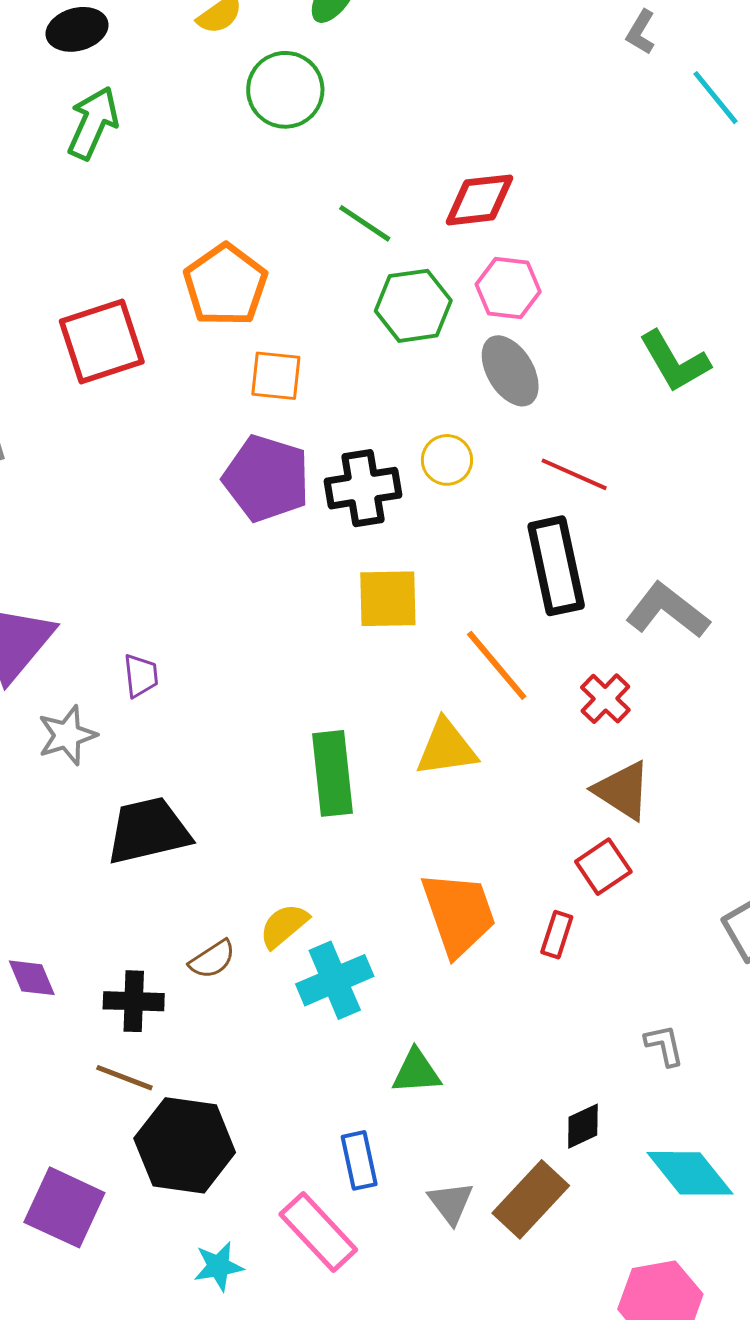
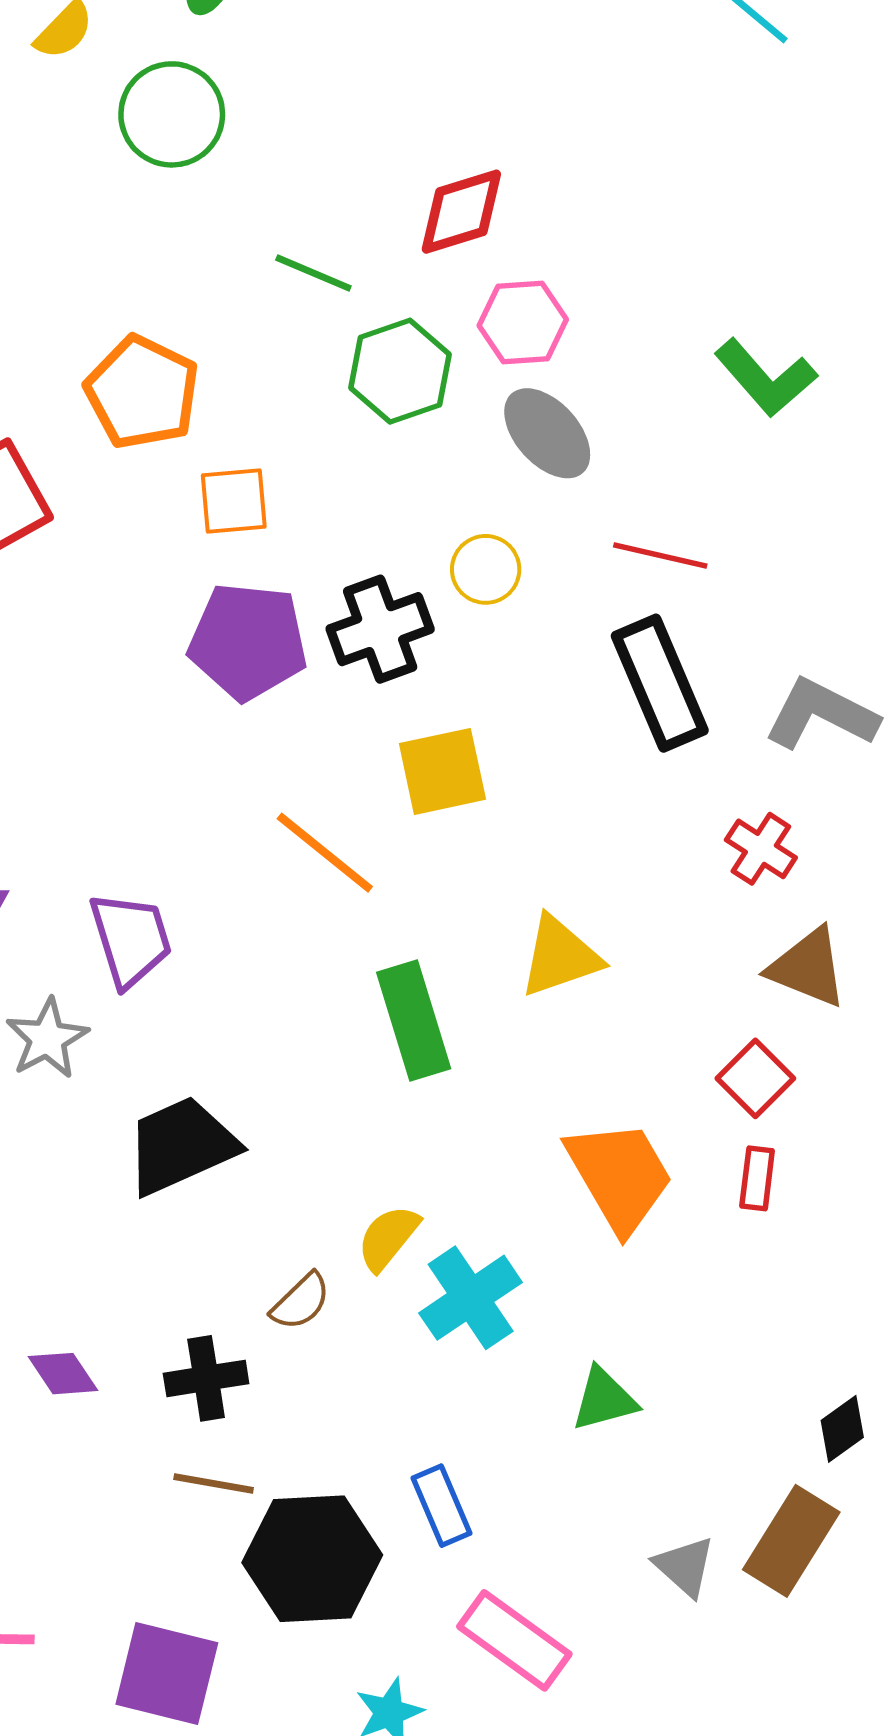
orange line: (497, 665) -> (325, 853), moved
purple trapezoid: (141, 676) -> (131, 939), size x1.6
red square: (603, 867) -> (755, 1078), moved
blue rectangle: (359, 1160) -> (442, 1506), moved

